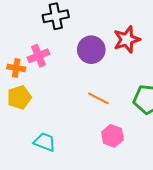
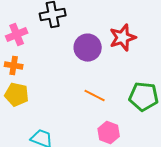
pink cross: (39, 56) -> (17, 35), moved
yellow pentagon: (19, 97) -> (17, 95), turned 30

